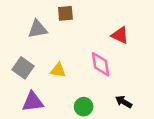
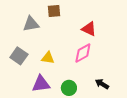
red triangle: (120, 35) -> (89, 29), moved
pink diamond: (101, 64) -> (83, 53), turned 70
purple triangle: (33, 102) -> (41, 84), moved

